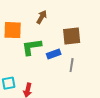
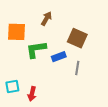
brown square: (72, 36) -> (77, 38), turned 30

